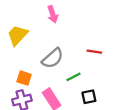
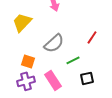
red line: (94, 52) -> (92, 37), turned -64

